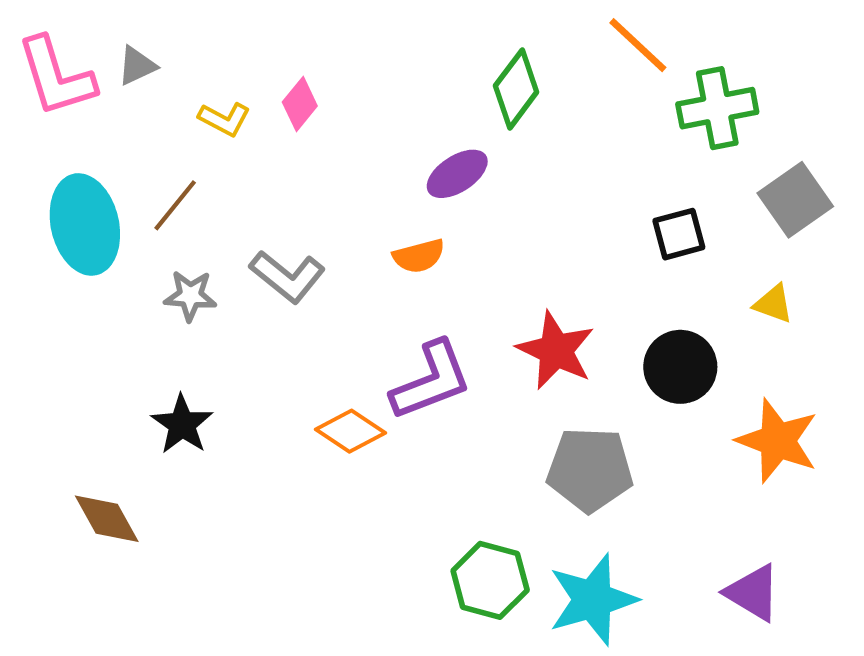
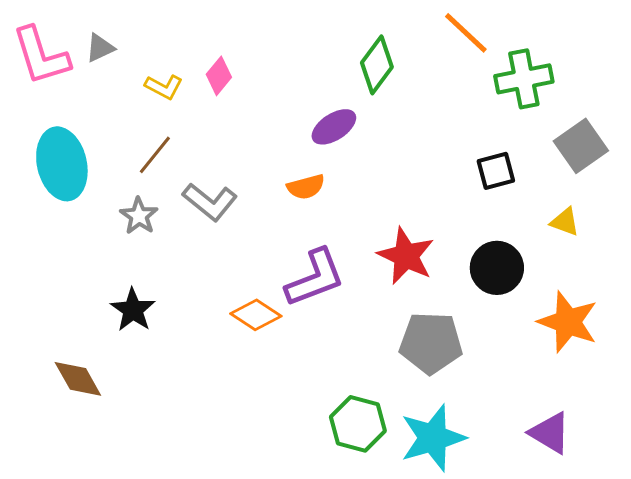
brown line: (175, 205) -> (155, 155), moved
gray star: (190, 296) -> (139, 216), turned 30

